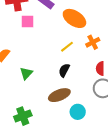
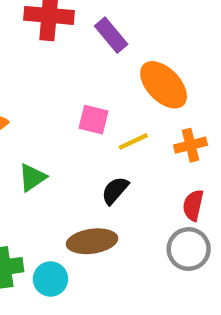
pink square: (27, 22) -> (94, 120), moved
cyan circle: (78, 112) -> (51, 279), moved

